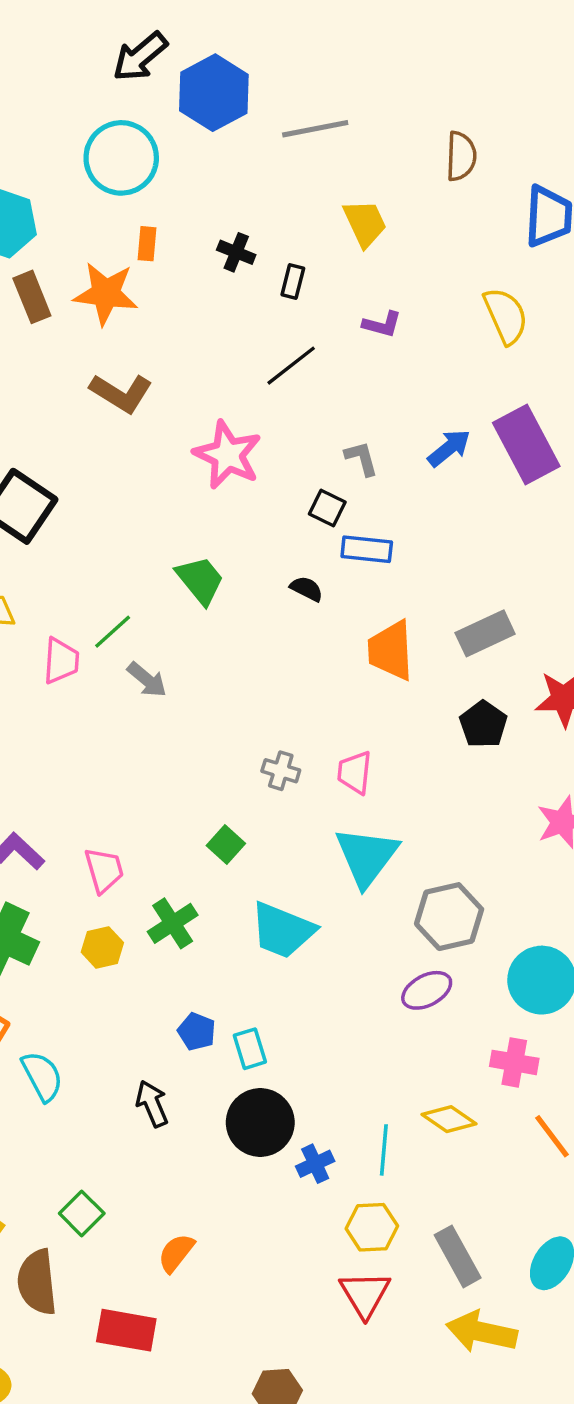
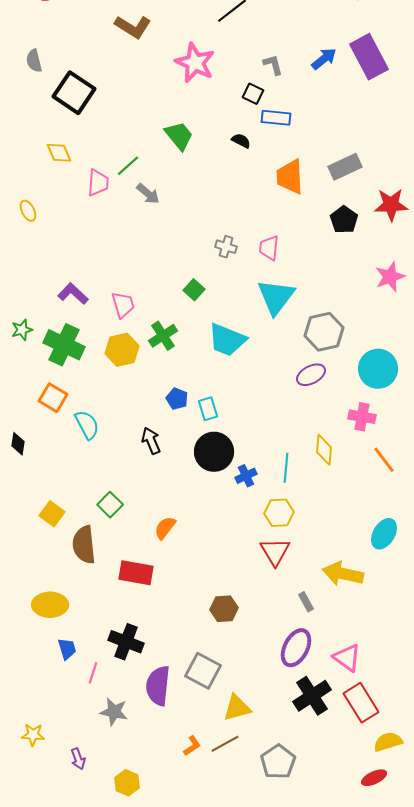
yellow hexagon: (102, 947) -> (122, 350), size x1.4
yellow diamond: (449, 1119) -> (324, 450), turned 60
gray rectangle: (458, 1256) -> (306, 602), moved, size x0.6

